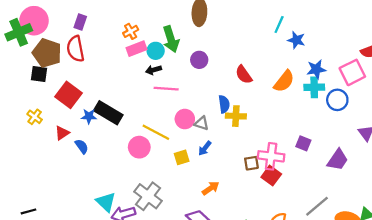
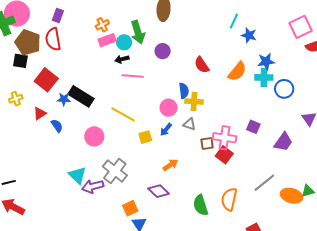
pink square: (352, 72) -> (301, 27), moved
yellow cross: (35, 117) -> (16, 99), turned 32
pink circle: (185, 119) -> (169, 108), moved
gray triangle: (202, 123) -> (189, 124), moved
pink circle: (139, 147) -> (94, 136), moved

